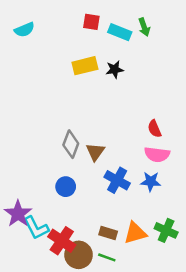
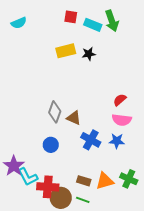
green arrow: (144, 27) -> (112, 21), size x1.5
red semicircle: (154, 129) -> (120, 100), turned 72
brown triangle: (95, 152) -> (74, 118), turned -42
red cross: (62, 241) -> (48, 187), turned -30

